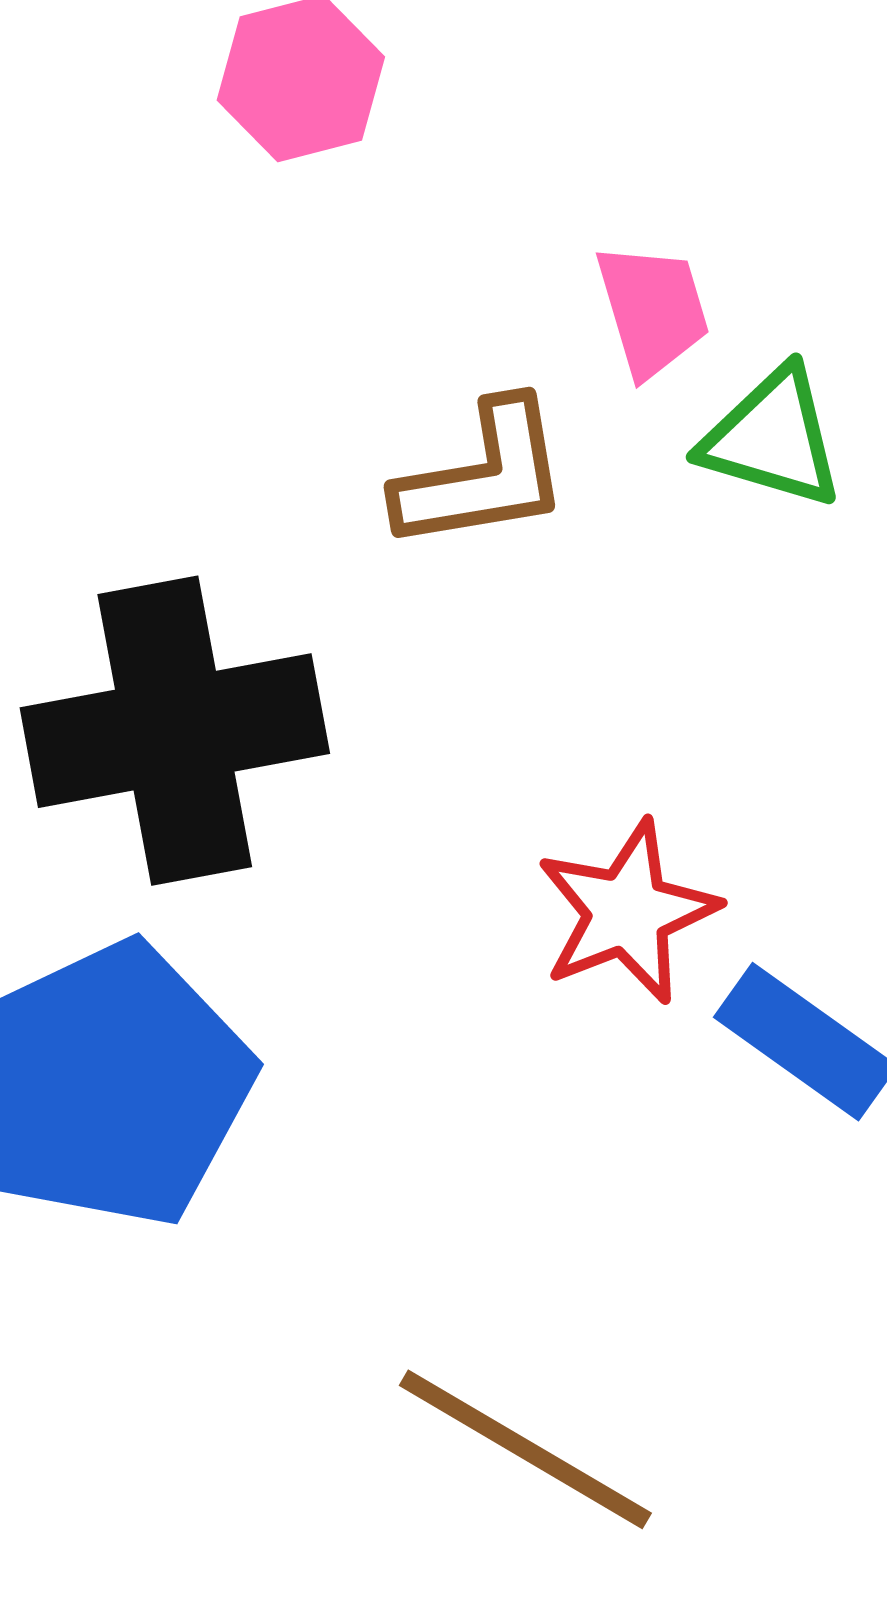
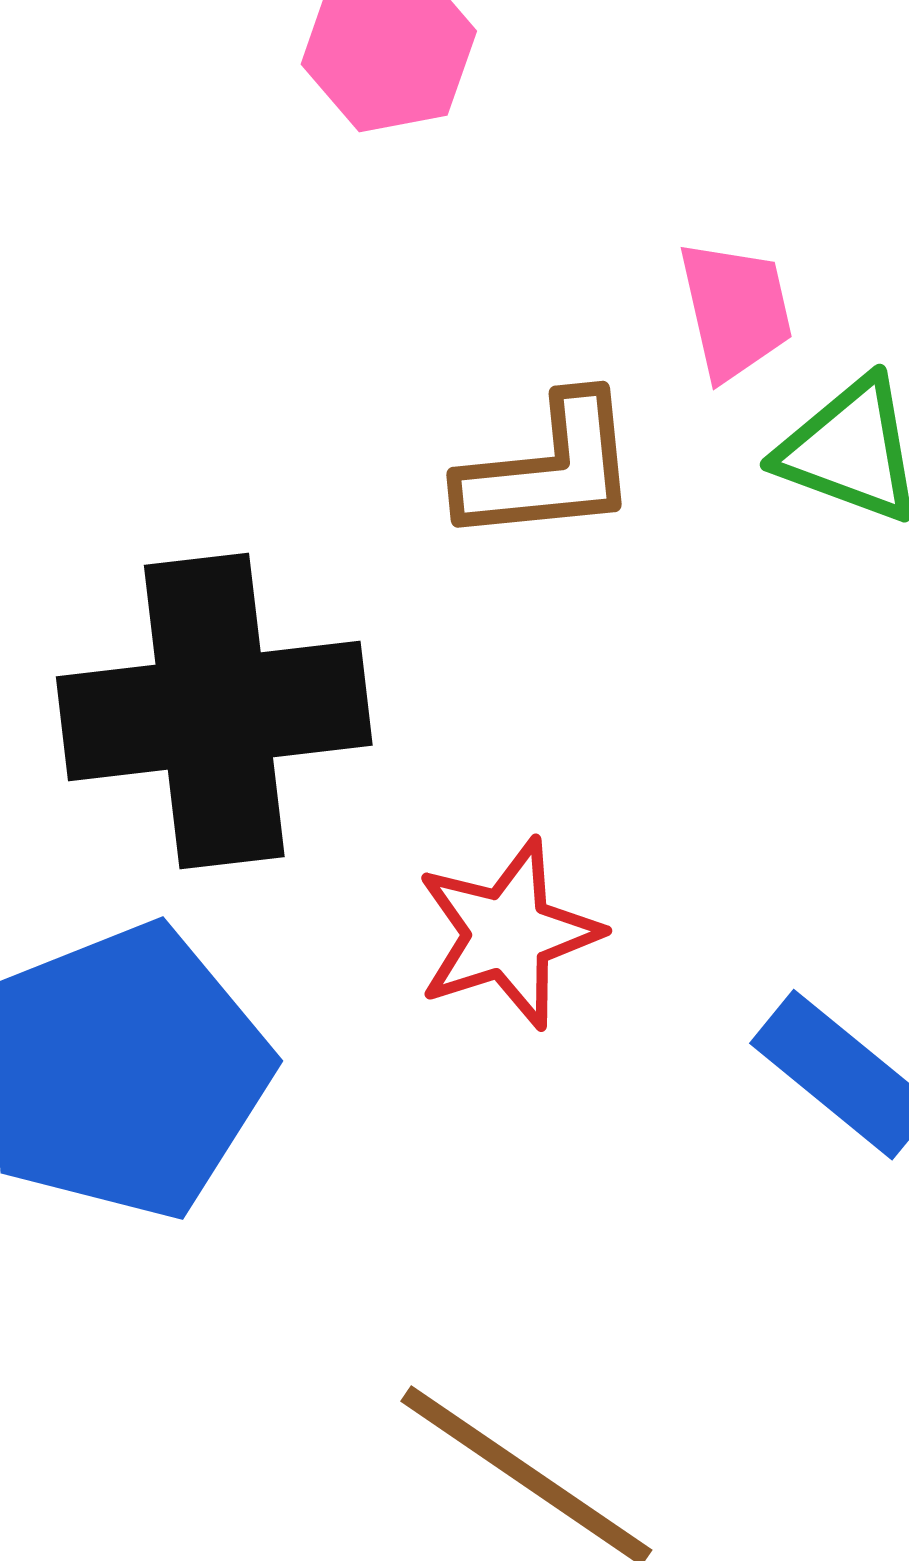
red star: (627, 912) -> (508, 934), moved

